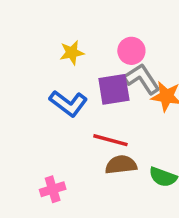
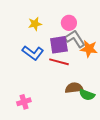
red line: (110, 140) -> (59, 62), moved
brown semicircle: (121, 165) -> (74, 88), moved

